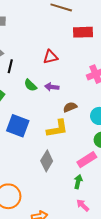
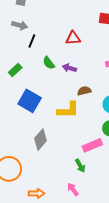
gray diamond: (47, 161) -> (41, 140), moved
green arrow: (78, 182) -> (80, 166), turned 128
pink arrow: (83, 205) -> (73, 189), moved

